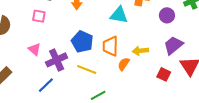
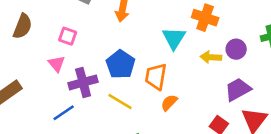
cyan triangle: (119, 15) -> (174, 38), turned 42
pink square: (39, 16) -> (68, 36), moved
yellow arrow: (140, 51) -> (211, 57), moved

